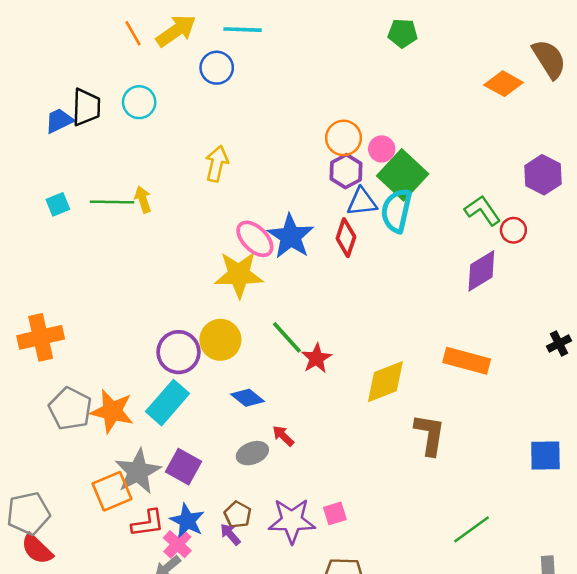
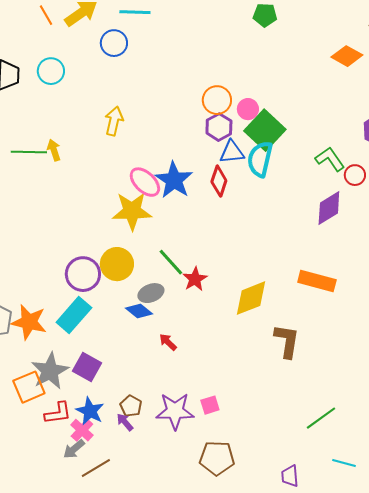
gray ellipse: (252, 453) -> (151, 293), moved

